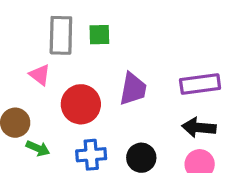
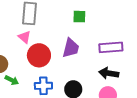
green square: (99, 35) -> (79, 17), moved
pink triangle: (40, 75) -> (24, 37), moved

